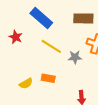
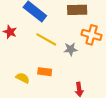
yellow semicircle: (26, 83) -> (23, 78), turned -120

